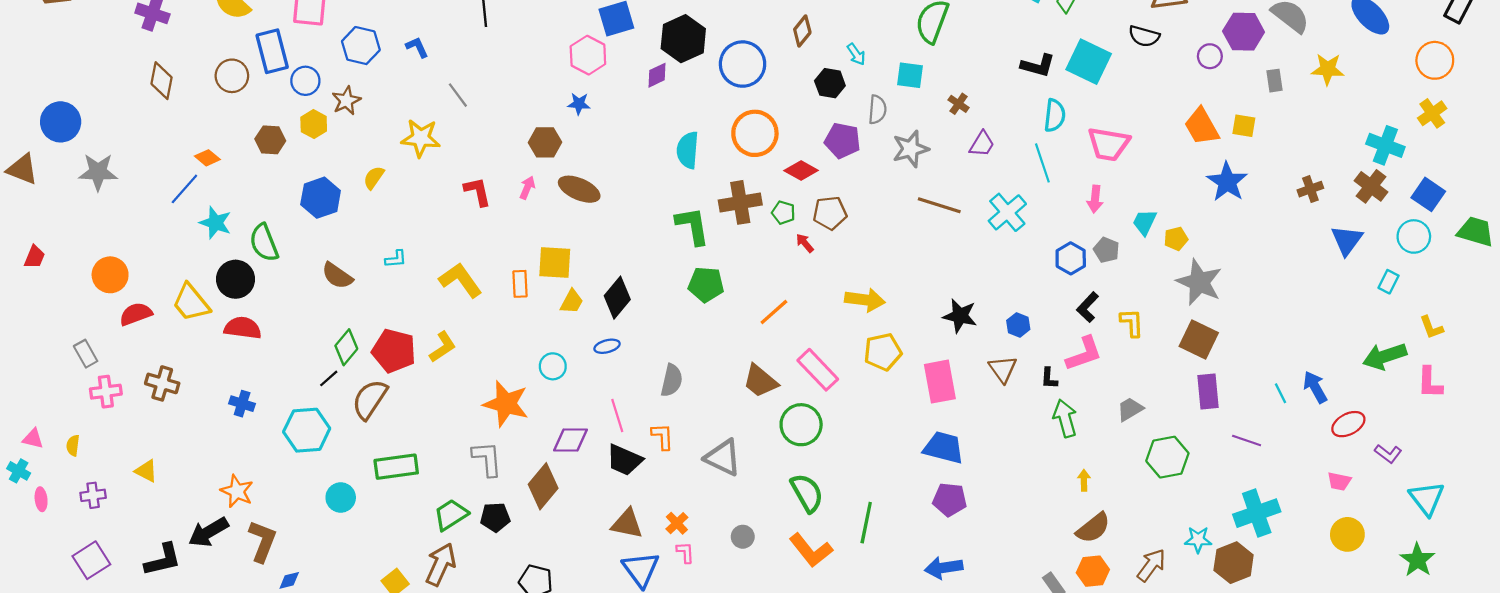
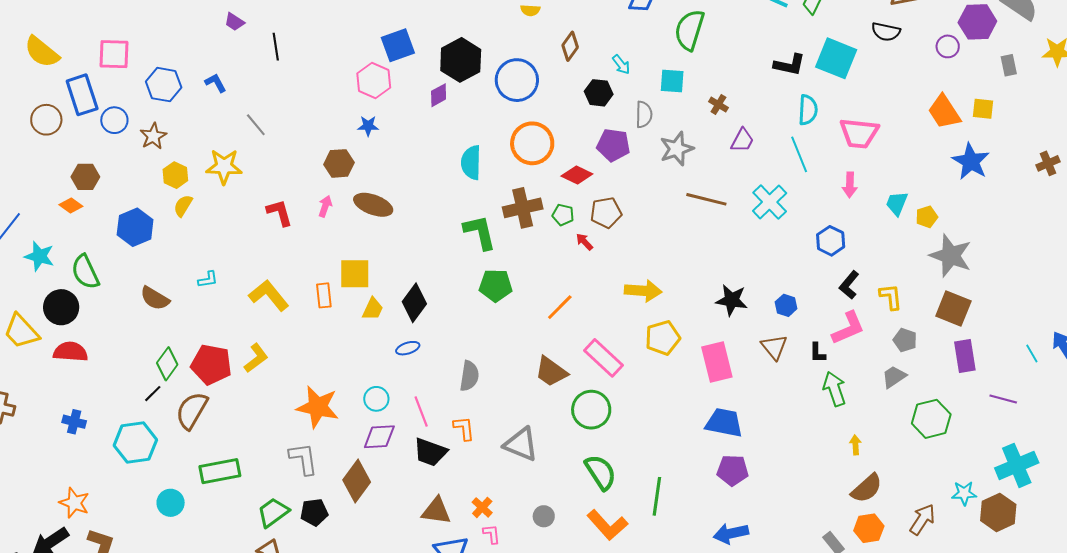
yellow hexagon: (314, 124) -> (175, 175), moved
orange diamond: (207, 158) -> (71, 206), moved
gray pentagon: (1107, 250) -> (905, 340), moved
cyan circle: (553, 366) -> (376, 399), moved

